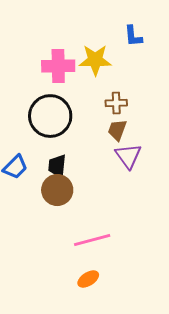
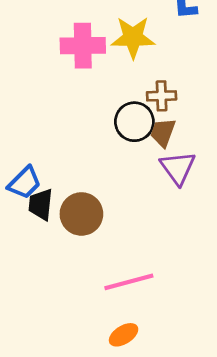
black circle: (50, 116) -> (134, 122), moved, size x0.7
black trapezoid: (57, 166) -> (41, 204), moved

